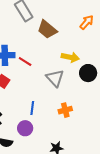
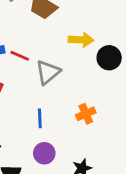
gray triangle: (55, 78) -> (48, 72), moved, turned 42
purple circle: (25, 128) -> (44, 153), moved

